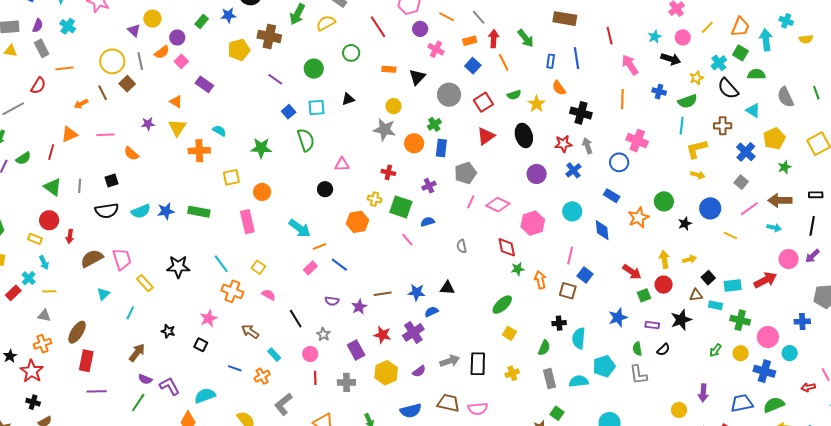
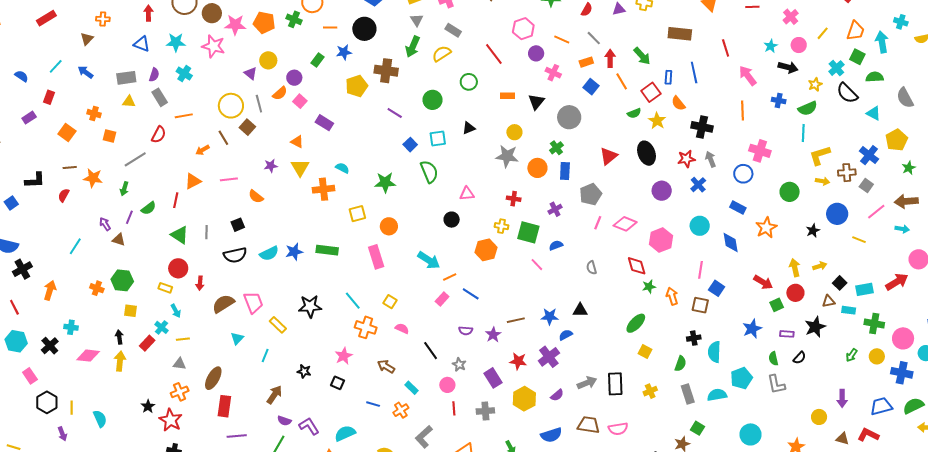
red square: (483, 102) -> (651, 92), moved
brown cross: (723, 126) -> (847, 173), moved
green circle: (664, 201) -> (790, 192), moved

